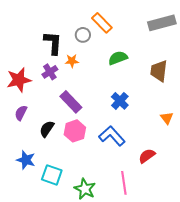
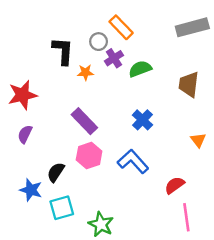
purple cross: (50, 72) -> (114, 58), moved
black semicircle: (47, 129) -> (56, 172), moved
cyan square: (52, 175) -> (62, 208), turned -35
pink line: (124, 183) -> (186, 217), moved

